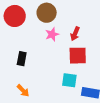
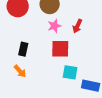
red square: (78, 56) -> (60, 49), moved
orange arrow: (23, 91) -> (20, 71), moved

